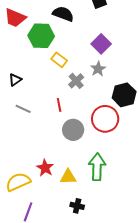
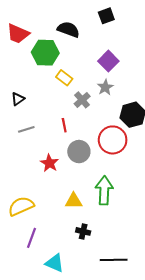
gray line: (23, 109) -> (26, 129), turned -42
red star: (45, 168) -> (49, 163), moved

